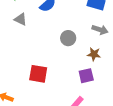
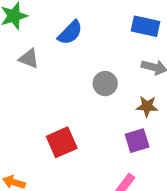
red square: (38, 74) -> (62, 142), turned -30

